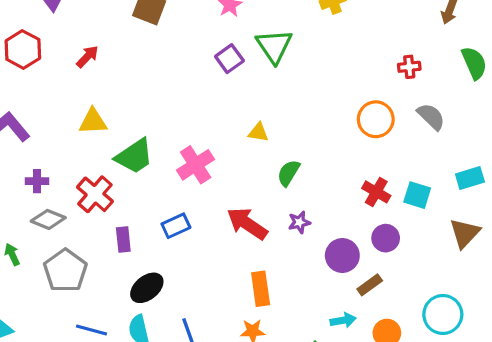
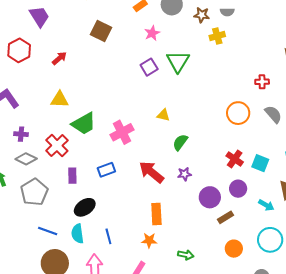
cyan arrow: (343, 320) -> (266, 205), moved, turned 35

